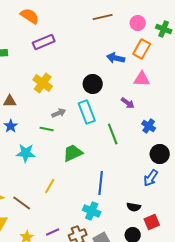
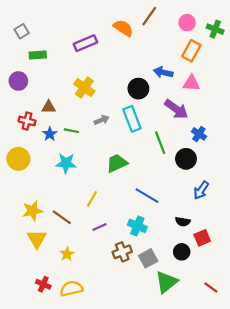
orange semicircle: (30, 16) -> (123, 28), moved
brown line: (103, 17) -> (149, 16), turned -42
blue arrow: (116, 58) -> (163, 72), moved
purple arrow: (128, 103) -> (176, 109), size x1.6
green line: (47, 129) -> (71, 131), moved
black circle: (160, 154) -> (186, 159), moved
blue line: (101, 183) -> (147, 196), turned -65
purple line: (53, 232) -> (99, 227), moved

